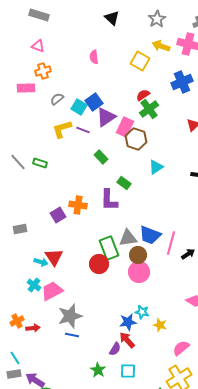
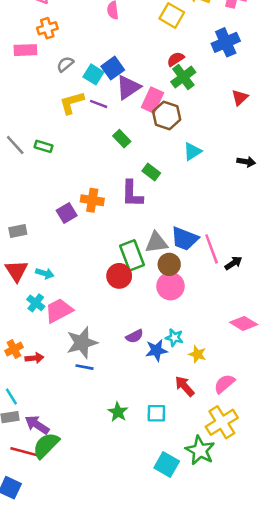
pink line: (171, 243) -> (212, 249), turned -35
red triangle: (54, 257) -> (16, 271), moved
red arrow: (127, 340) -> (185, 386), moved
purple semicircle: (115, 349) -> (135, 336), moved, turned 32

